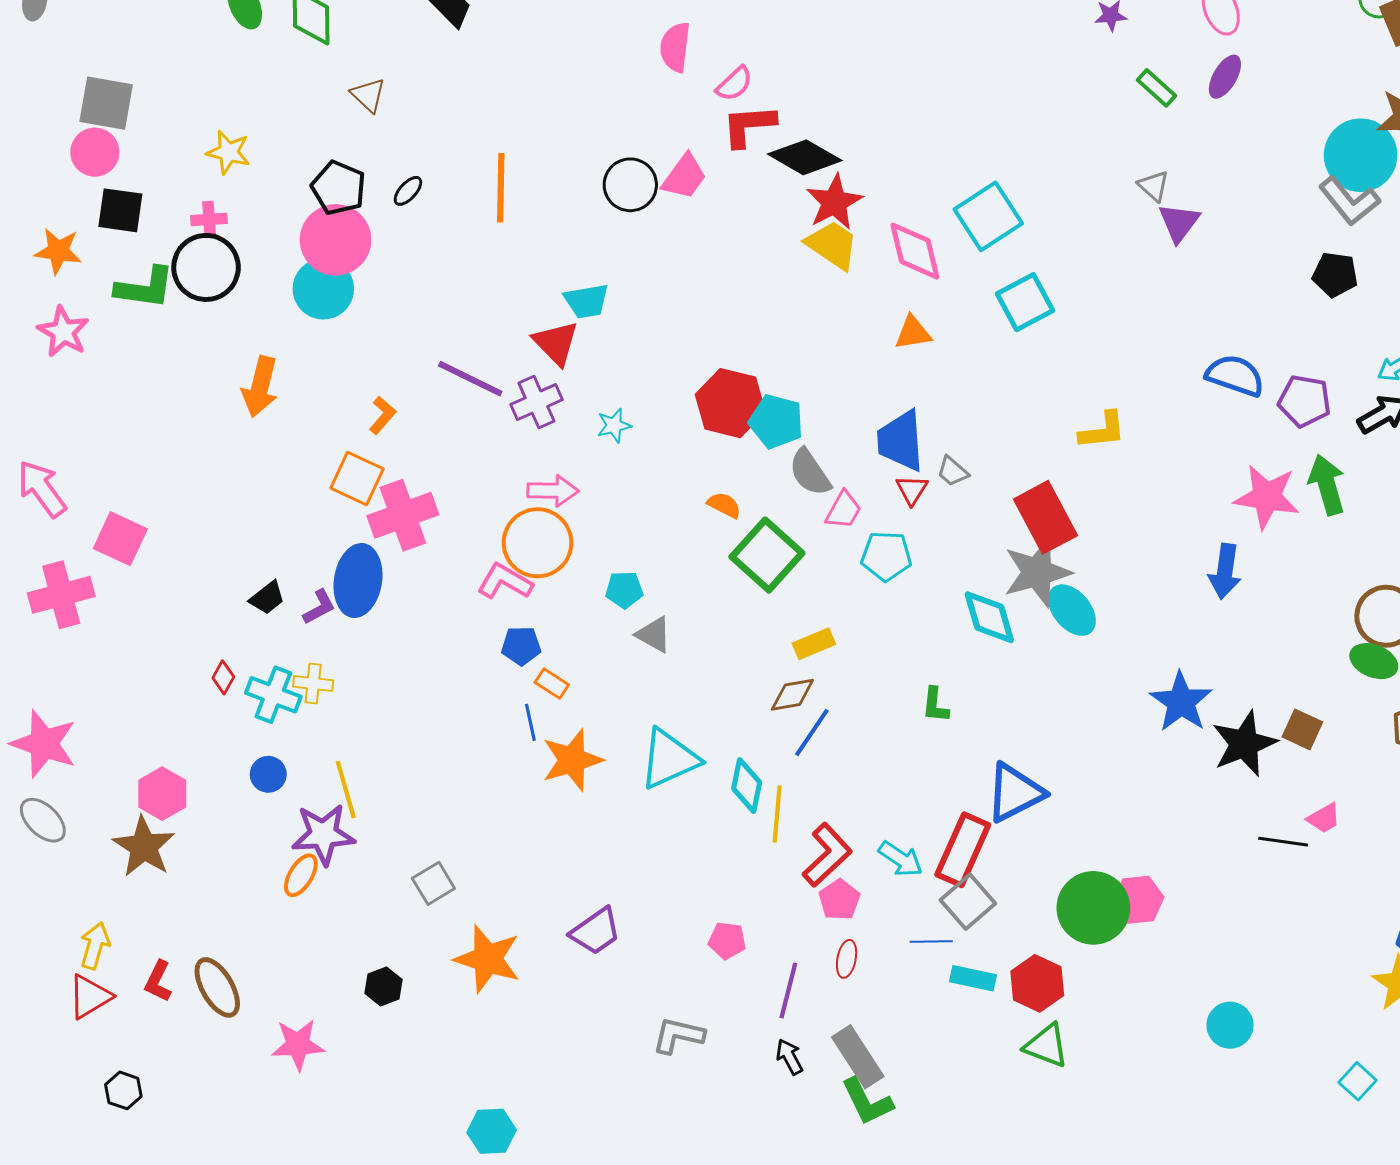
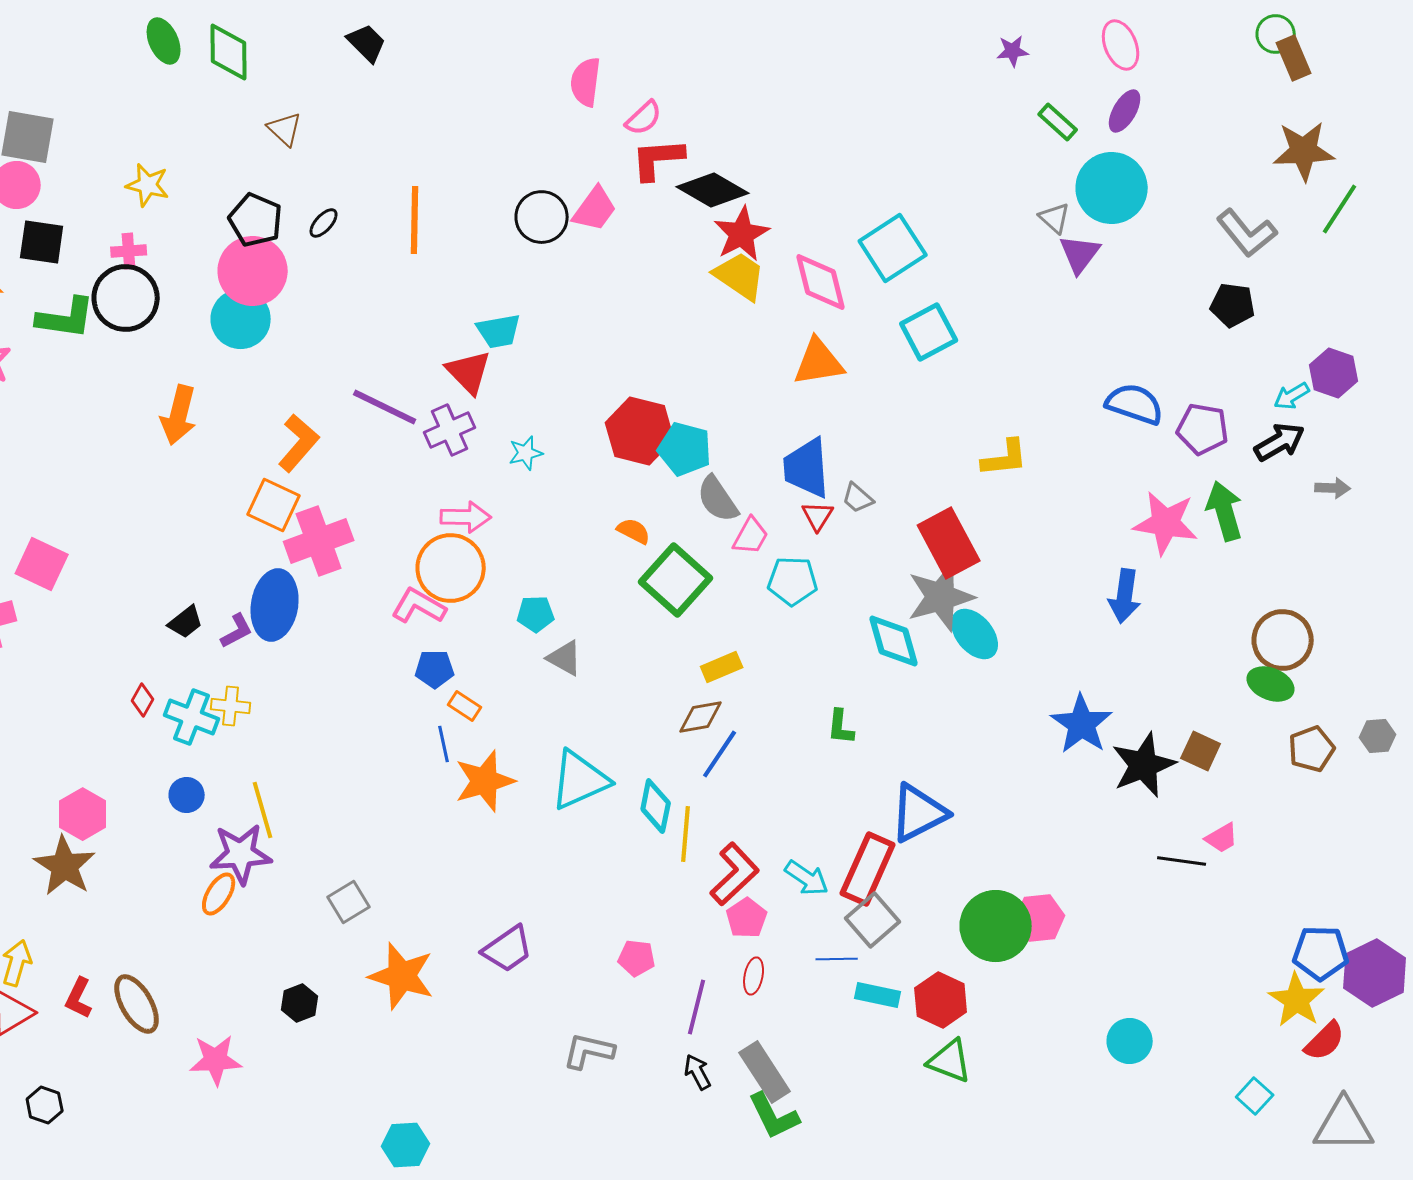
cyan circle: (1361, 155) -> (1112, 188), moved
orange triangle: (913, 333) -> (819, 362), size x1.4
orange L-shape: (382, 415) -> (299, 443), size x1.5

